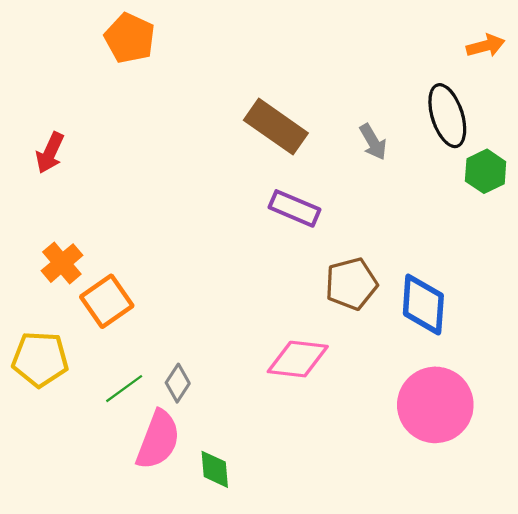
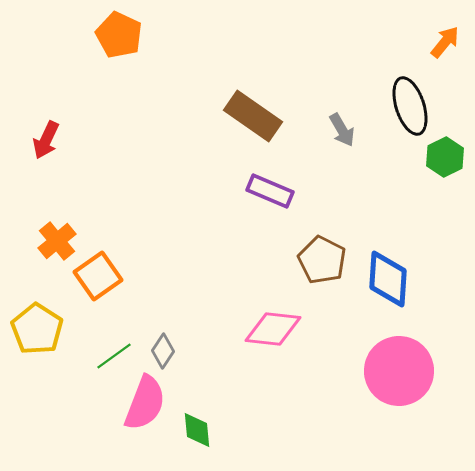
orange arrow: (486, 46) -> (445, 42), turned -36
brown pentagon: (351, 284) -> (322, 260), turned -30
yellow pentagon: (40, 359) -> (37, 329), turned 30

